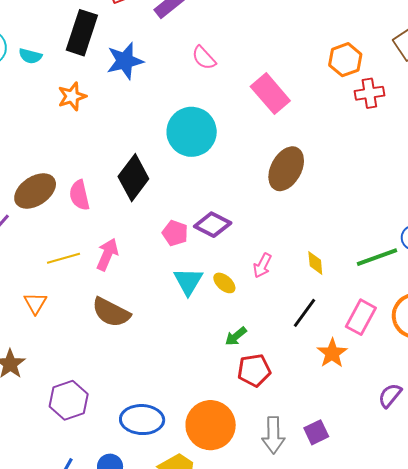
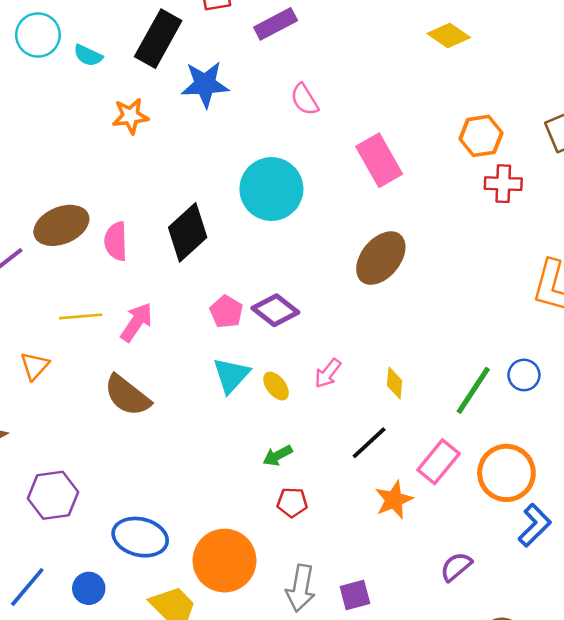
green line: (377, 257) -> (473, 390), turned -48
red pentagon: (254, 370) -> (292, 502), size x0.7

